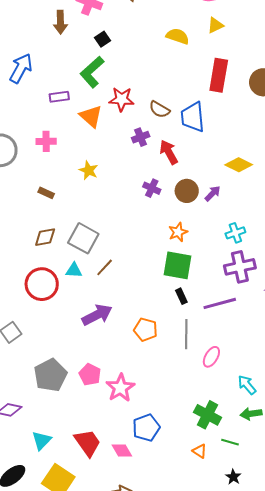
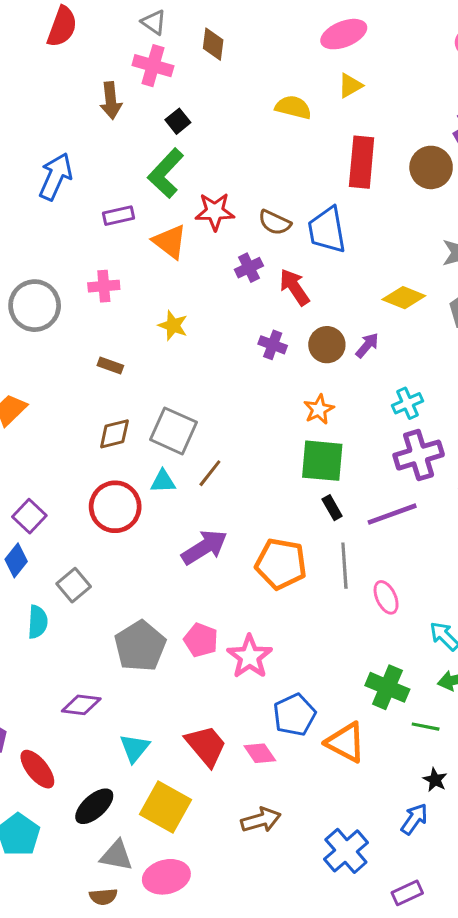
orange pentagon: (145, 330) -> (281, 564), size x1.4
pink ellipse: (211, 357) -> (386, 597), turned -50
orange triangle: (200, 451) -> (346, 742), moved, size x1.8

